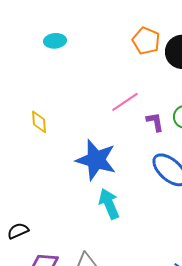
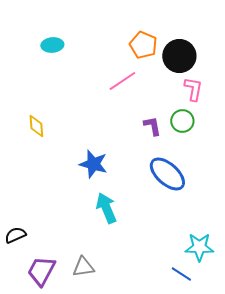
pink line: (125, 102) -> (122, 81), moved
blue star: (96, 160) -> (93, 164), size x0.7

